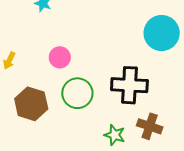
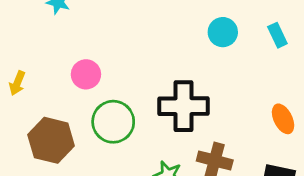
cyan circle: (162, 33) -> (223, 32), size x0.6

